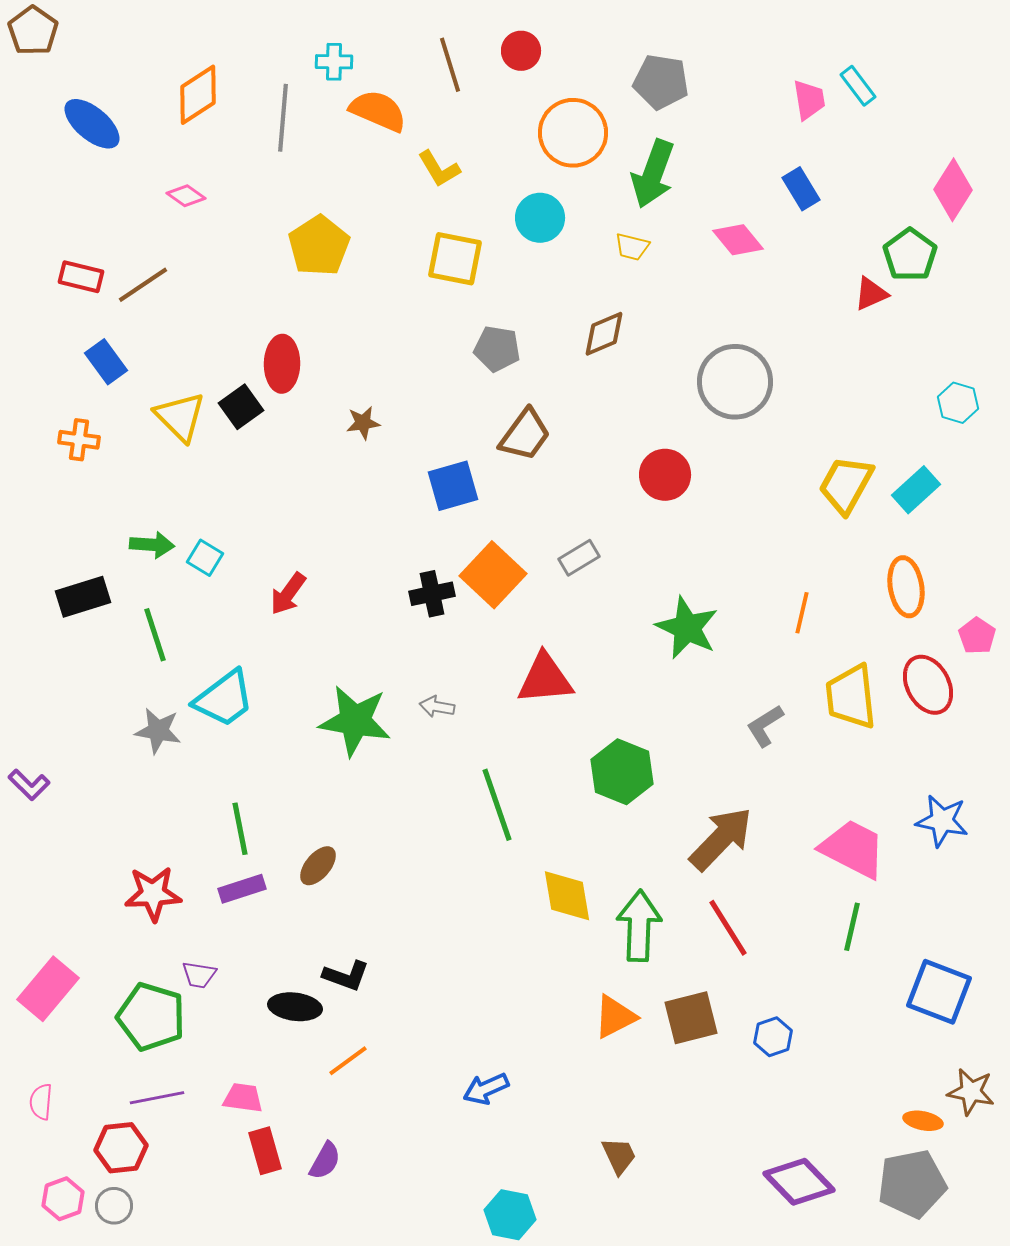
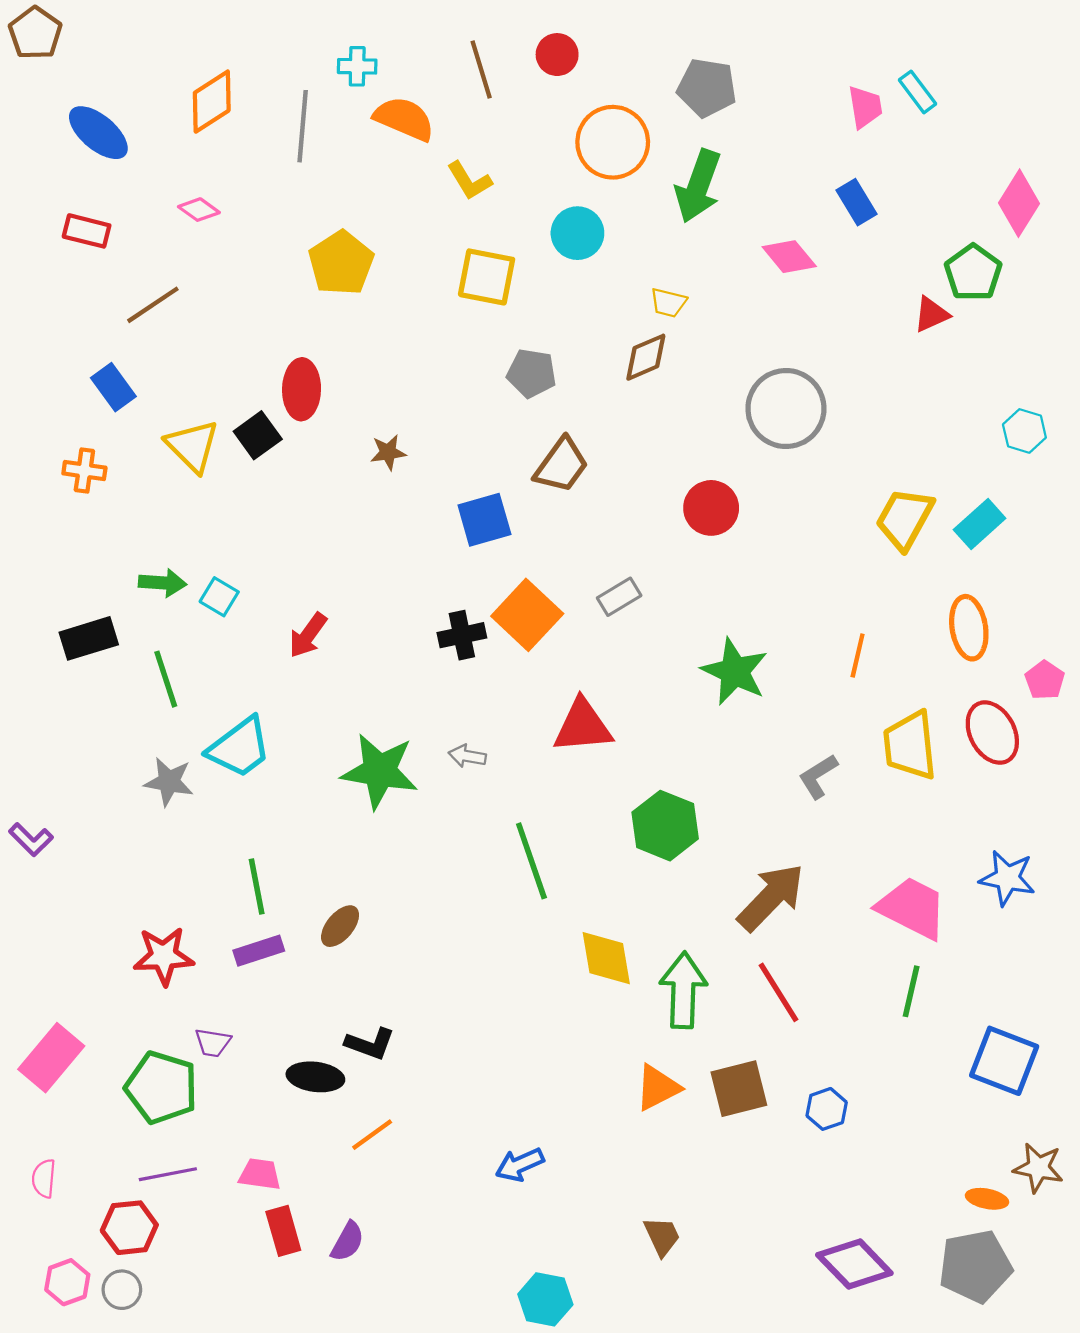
yellow trapezoid: (632, 247) -> (668, 303), moved
red rectangle: (81, 277) -> (87, 231), moved

